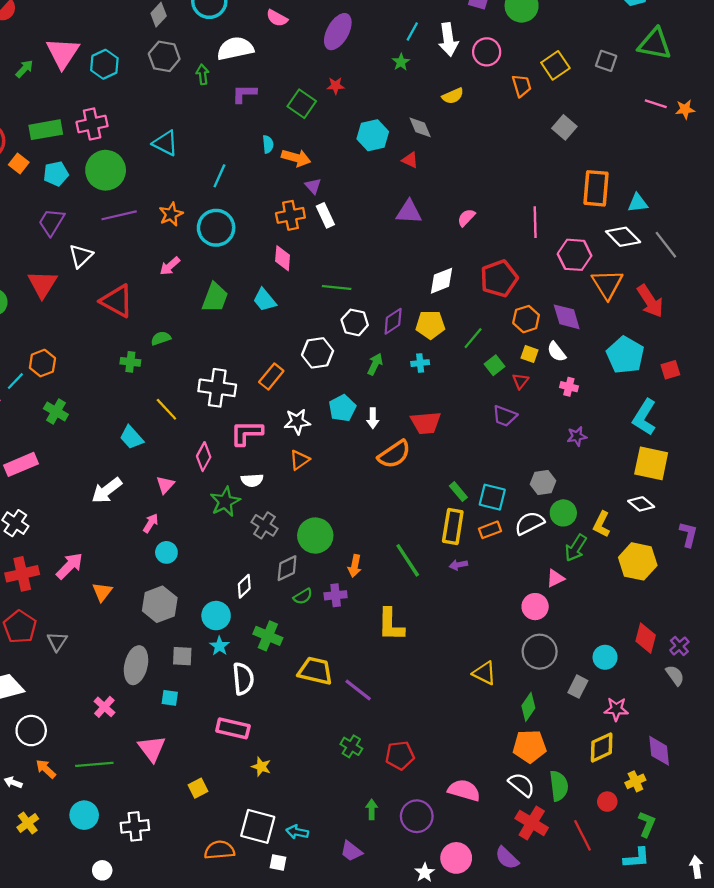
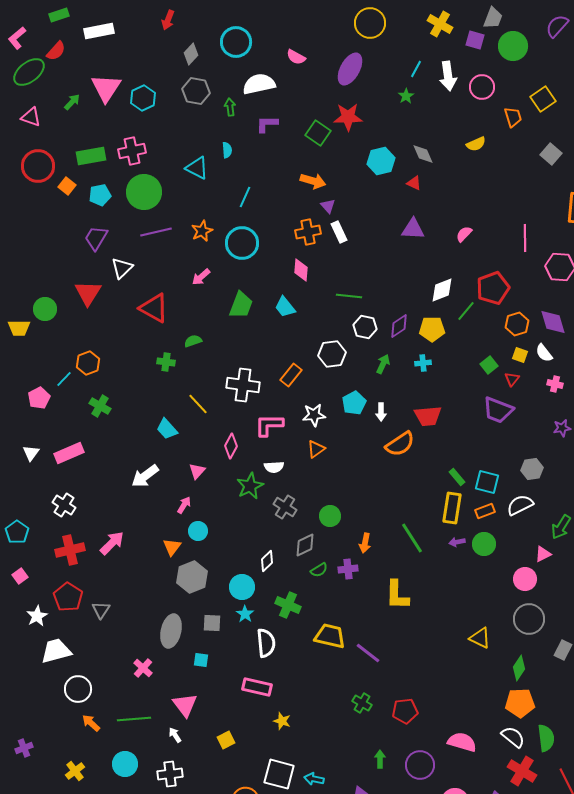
red star: (336, 86) -> (348, 117), size x1.8
yellow semicircle: (453, 96) -> (476, 144), moved
cyan semicircle: (268, 144) -> (227, 150), moved
green line: (473, 338) -> (466, 311), moved
purple trapezoid: (505, 416) -> (498, 410), size x1.4
green circle: (563, 513) -> (484, 544), moved
green circle: (315, 536) -> (330, 516), size x0.7
orange triangle: (102, 592) -> (172, 547), moved
white arrow: (13, 782) -> (175, 735), moved, turned 35

